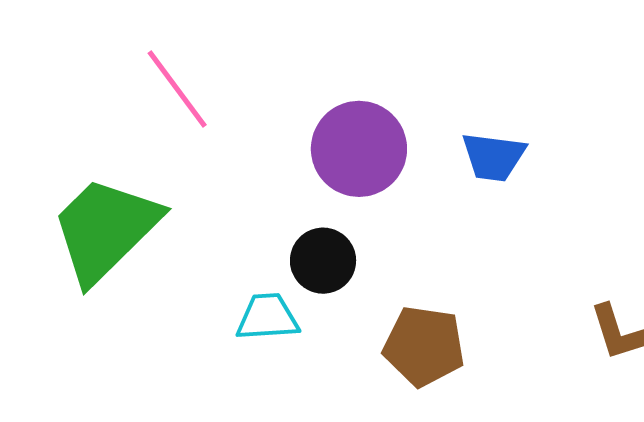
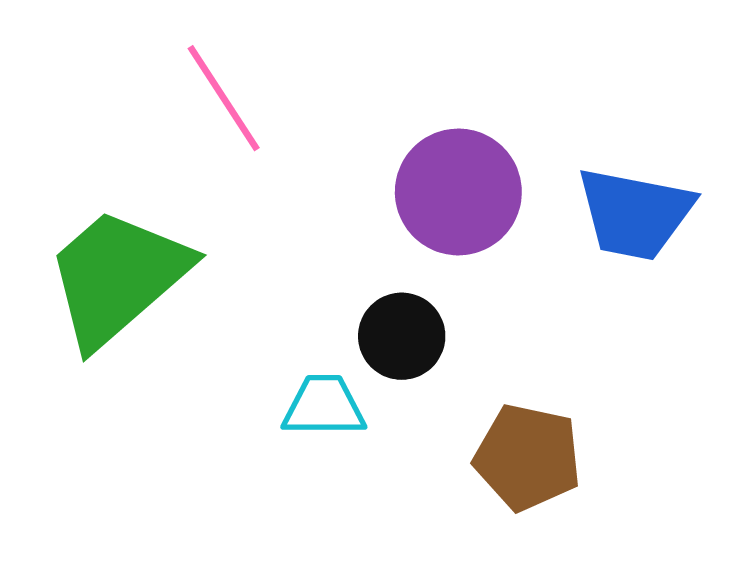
blue trapezoid: (493, 157) -> (635, 214), size x1.4

